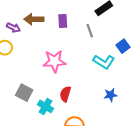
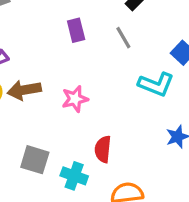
brown arrow: (34, 19) -> (24, 90), moved
pink star: (54, 61) -> (75, 99), size x0.7

